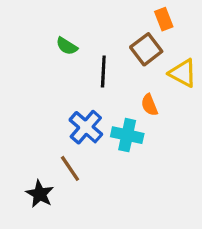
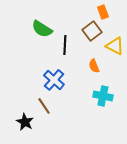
green semicircle: (67, 46) -> (42, 29), size x1.5
cyan cross: (127, 135) -> (103, 96), moved

